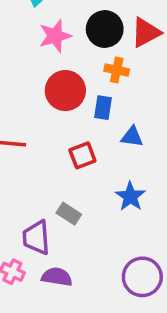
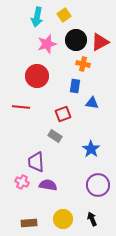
red circle: (65, 91) -> (37, 76), moved
blue star: (130, 197) -> (91, 149), moved
gray rectangle: (69, 214) -> (55, 136), moved

